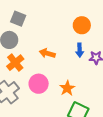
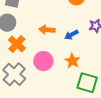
blue arrow: (80, 50) -> (71, 35), moved, turned 72

